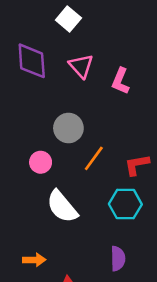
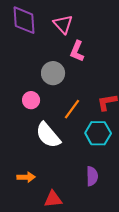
pink L-shape: (120, 81) -> (77, 51), moved
orange line: (94, 158) -> (72, 109), moved

